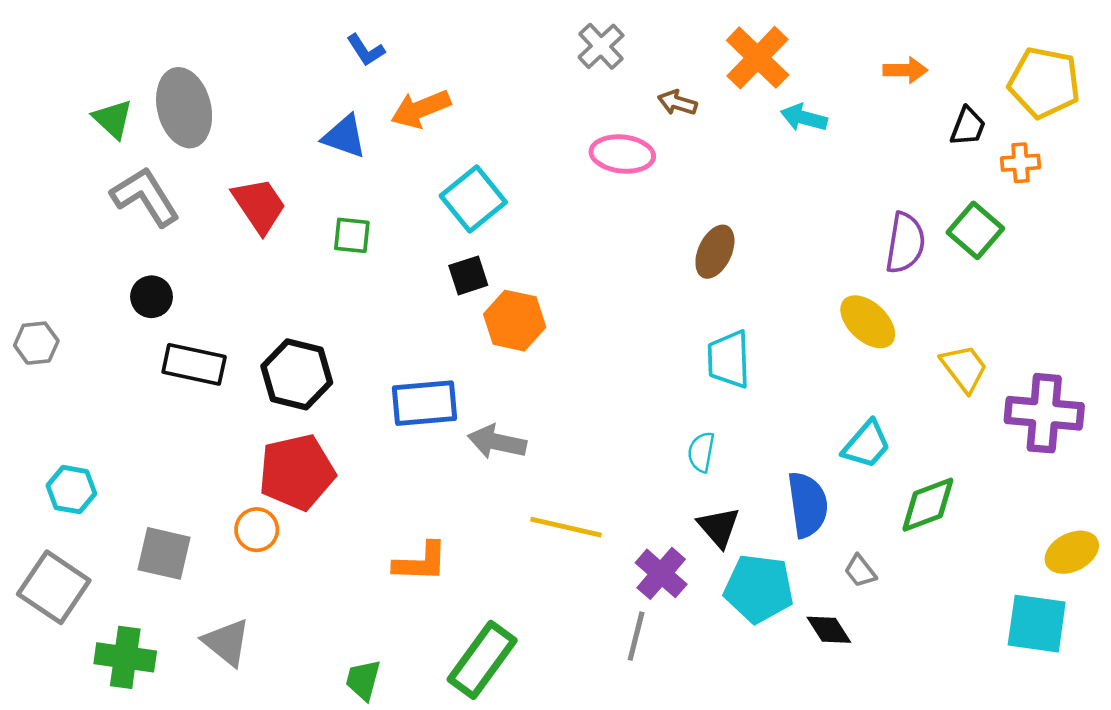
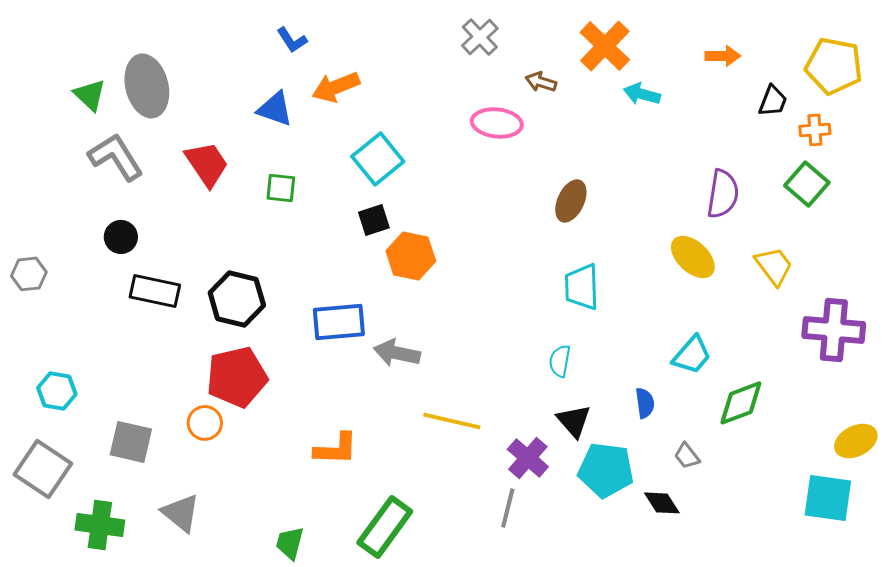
green square: (975, 230) -> (807, 184), moved
yellow trapezoid: (964, 368) -> (774, 266), moved
blue semicircle: (808, 505) -> (645, 403), size x0.6

